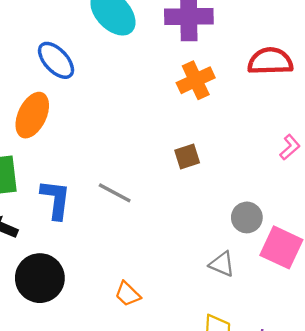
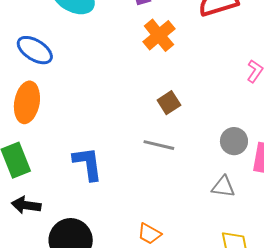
gray line: (115, 193) -> (159, 145), moved
blue L-shape: (56, 199) -> (88, 164), moved

